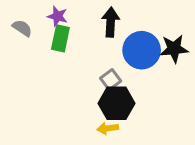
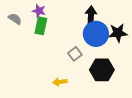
black arrow: (111, 22) -> (91, 16), moved
black hexagon: (117, 103) -> (102, 70), moved
yellow arrow: (108, 128) -> (60, 82), moved

